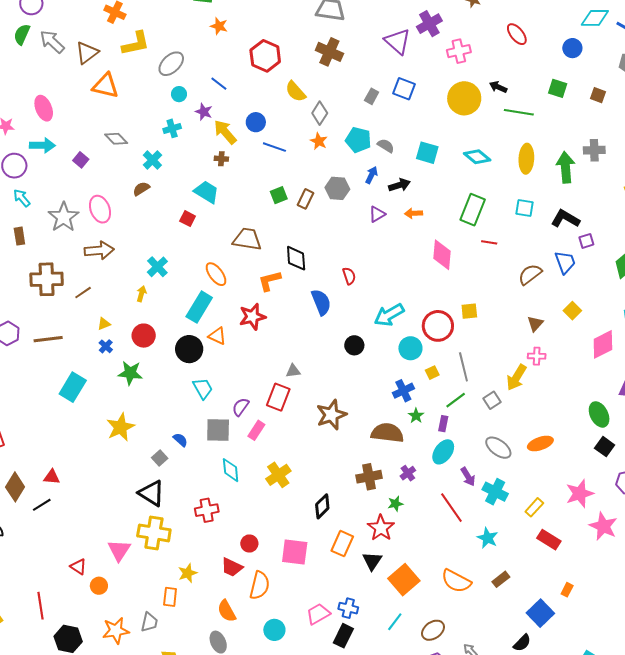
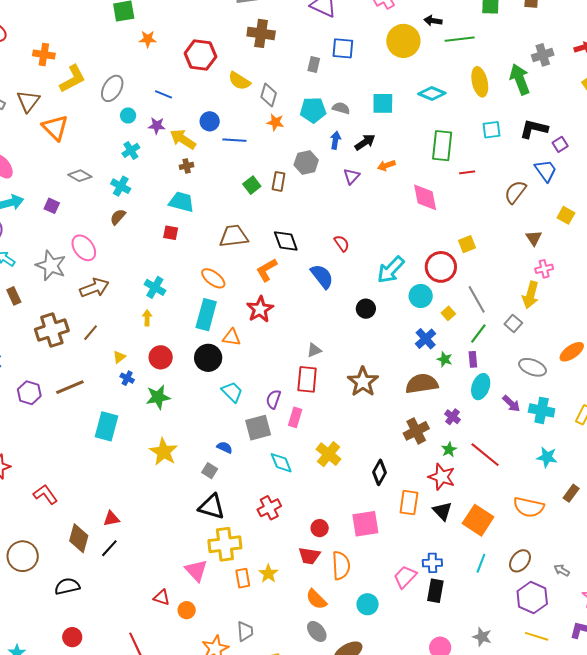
orange triangle: (105, 86) -> (55, 128), turned 48
red line: (451, 508) -> (485, 455), moved
orange rectangle: (170, 597) -> (243, 578), moved

